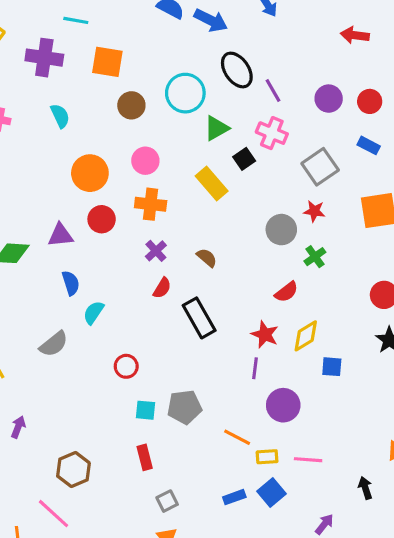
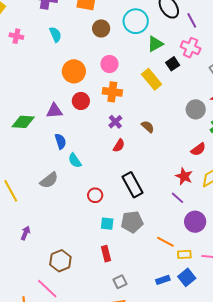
cyan semicircle: (94, 312) -> (75, 161), turned -70
black rectangle: (199, 318) -> (133, 185), moved
purple line: (255, 368) -> (177, 198), turned -56

